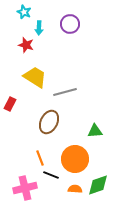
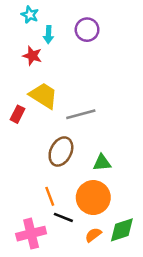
red rectangle: (10, 104) -> (17, 114), moved
green triangle: (95, 131) -> (102, 163), moved
orange semicircle: (75, 189) -> (93, 235), turned -40

